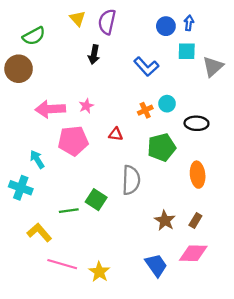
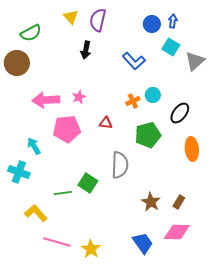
cyan square: (187, 51) -> (171, 47), turned 30
black ellipse: (196, 123) -> (180, 113), turned -55
orange ellipse: (198, 175) -> (192, 149), moved

